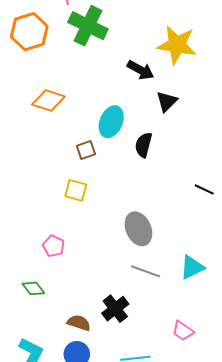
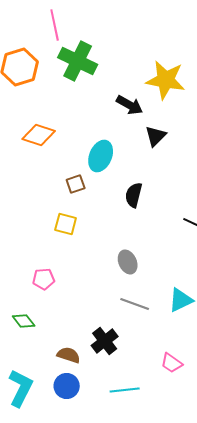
black semicircle: (144, 145) -> (134, 195), moved
gray ellipse: (138, 229) -> (128, 262), size x0.7
pink pentagon: (54, 246) -> (44, 279), turned -30

